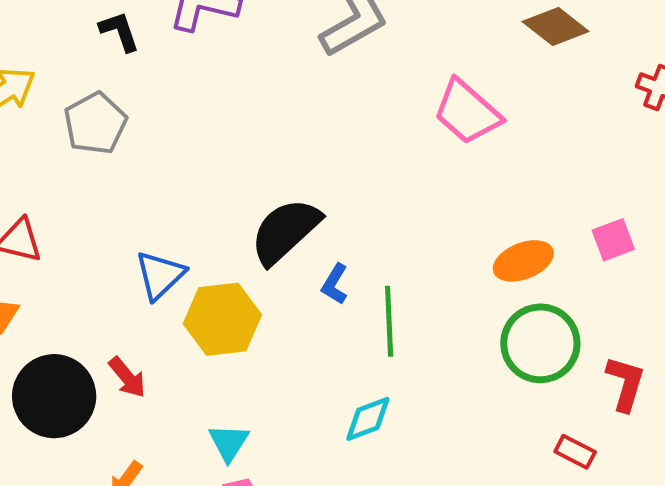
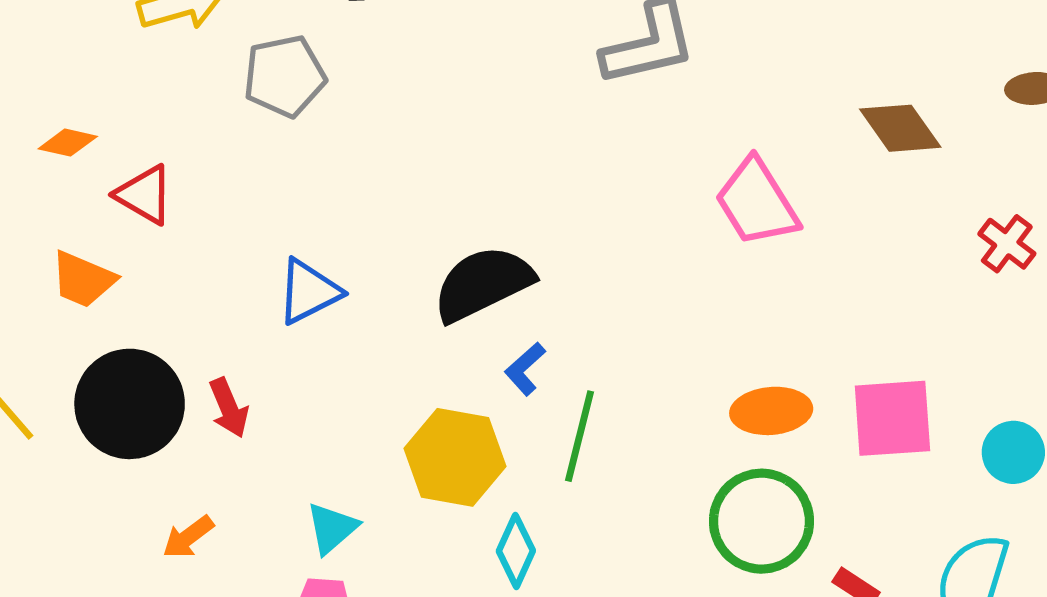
pink square: (613, 240) -> (892, 418), size x1.6
yellow hexagon: (222, 319) -> (455, 457), moved
cyan diamond: (368, 419) -> (516, 551), turned -62

